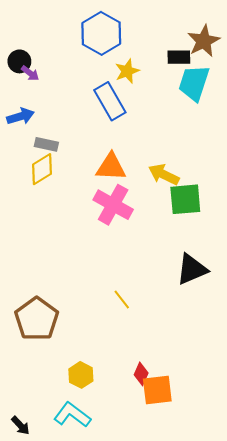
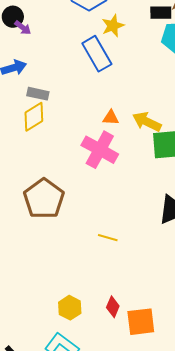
orange triangle: (111, 167) -> (111, 118), moved, size x0.6
yellow line: (122, 300) -> (108, 238), turned -36
brown pentagon: (37, 319) -> (44, 199), moved
red diamond: (141, 374) -> (113, 307), moved

